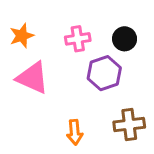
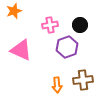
orange star: (22, 36) -> (14, 11), moved
orange arrow: (75, 132) -> (57, 85), moved

